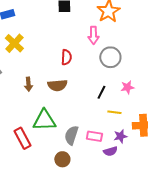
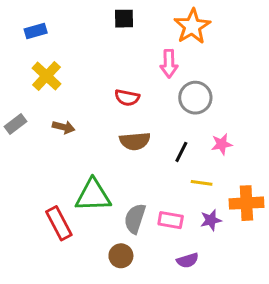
red semicircle: (66, 57) -> (127, 98), turned 98
brown arrow: (28, 84) -> (64, 127), moved, turned -72
brown semicircle: (57, 85) -> (135, 141), moved
purple semicircle: (110, 151) -> (188, 260), moved

